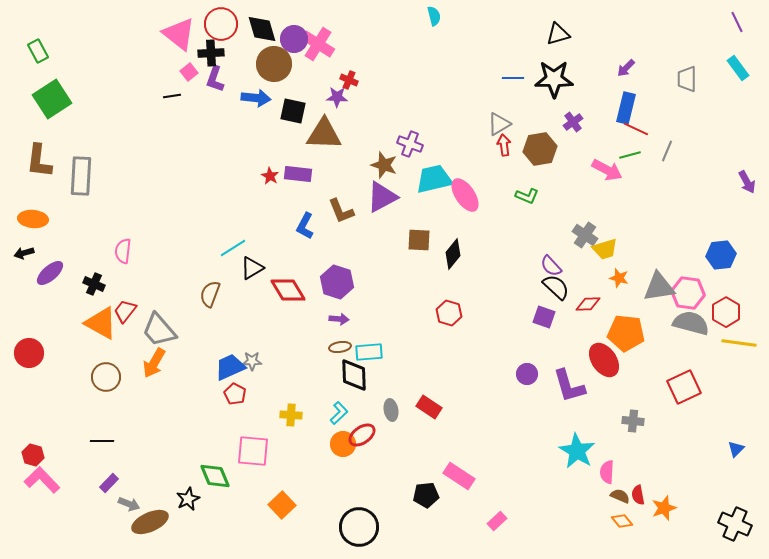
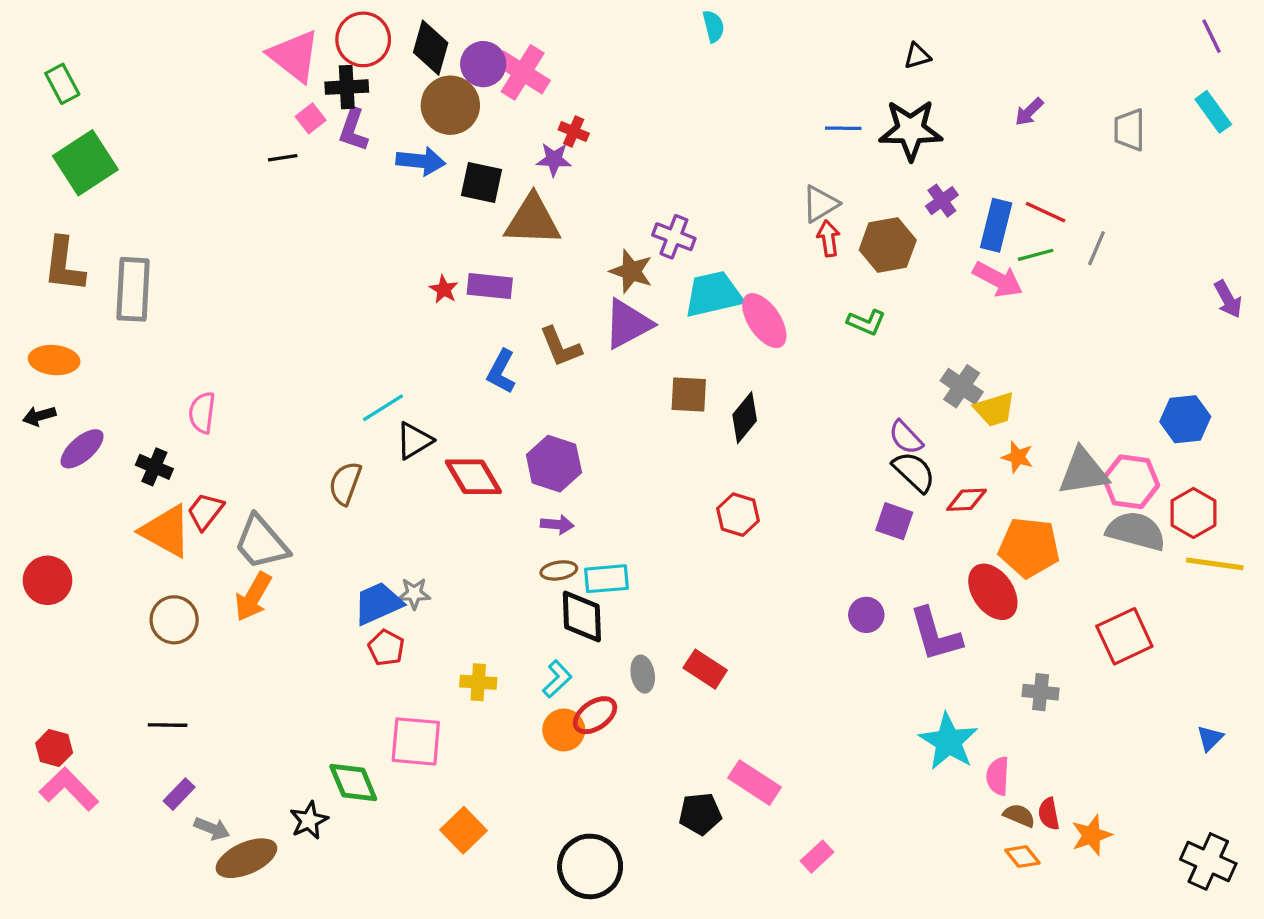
black diamond: (262, 29) -> (431, 48), turned 32
black triangle: (558, 34) -> (917, 56), size x0.7
blue rectangle: (626, 108) -> (996, 225), moved

